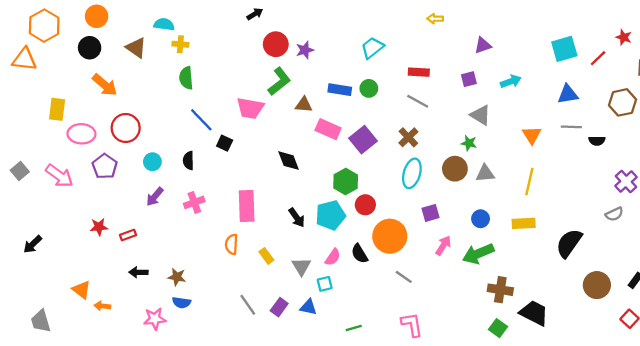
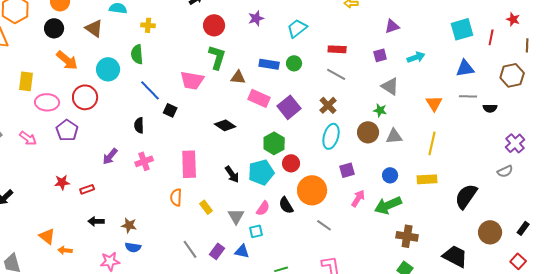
yellow cross: (180, 44) -> (148, 25), moved
purple star: (305, 50) -> (256, 18), moved
red line: (598, 58) -> (491, 37), turned -35
green L-shape: (279, 81) -> (217, 57), turned -35
black diamond: (289, 161) -> (225, 125), turned -35
cyan circle: (152, 162) -> (108, 69), moved, size x1.5
pink arrow: (59, 176) -> (28, 138), size x0.7
black trapezoid: (534, 313) -> (455, 256), moved

